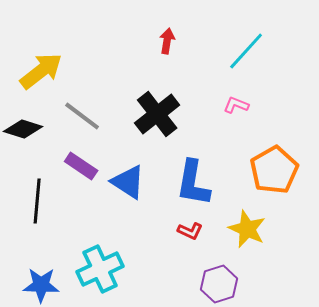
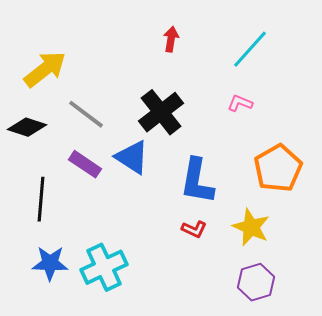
blue triangle: (128, 182) -> (132, 157), moved
purple hexagon: (219, 284) -> (256, 282), moved
blue star: (41, 285) -> (50, 263), moved

